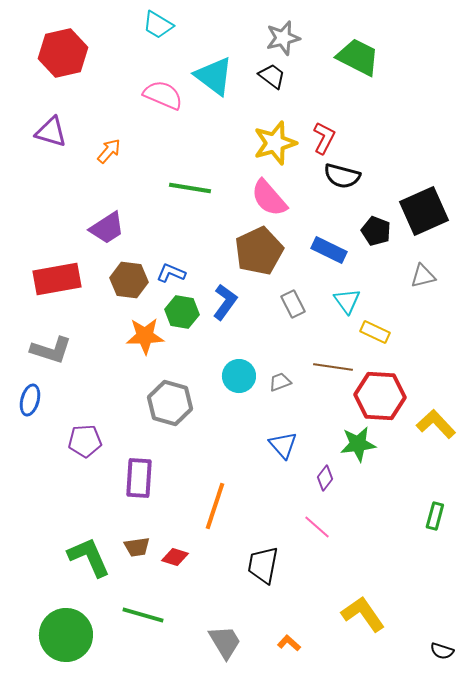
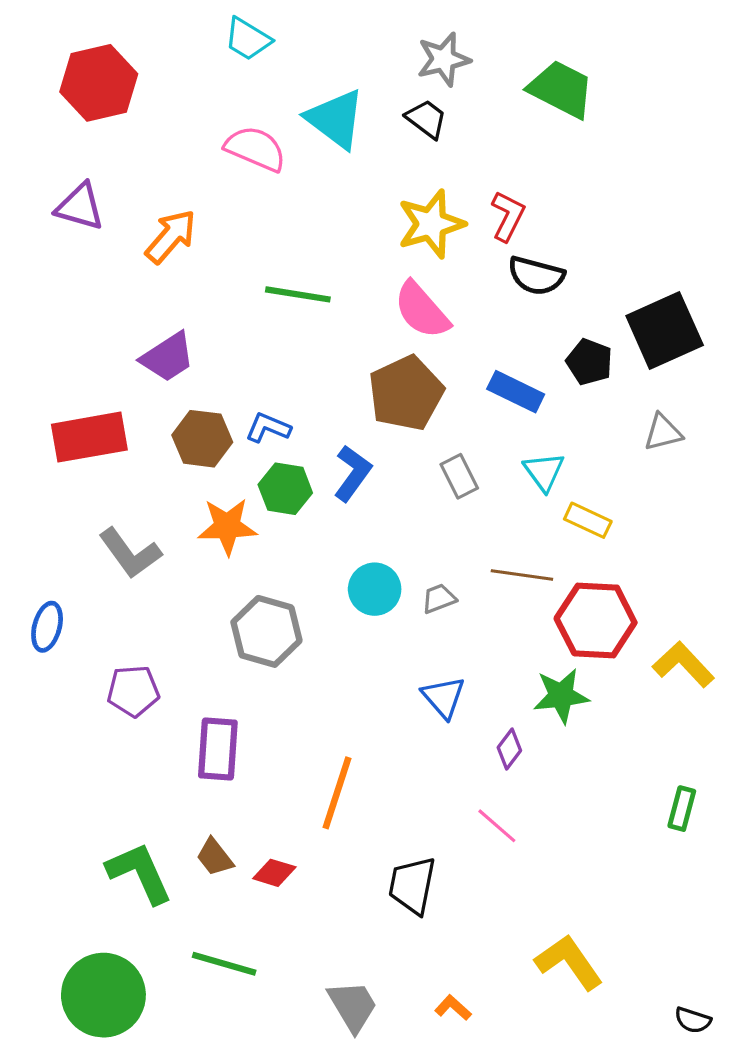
orange arrow: (109, 151) -> (171, 236), size x1.4
gray L-shape: (51, 350) -> (130, 553), moved, turned 36
brown trapezoid: (137, 547) -> (215, 857), turned 60

